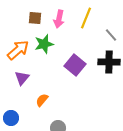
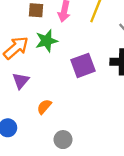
purple square: (75, 65) -> (83, 65), turned 30

